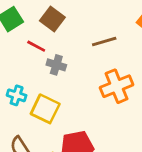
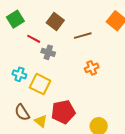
brown square: (52, 19) -> (55, 22), moved
orange cross: (117, 86) -> (92, 68), size x0.6

